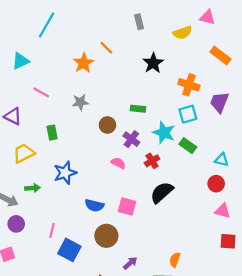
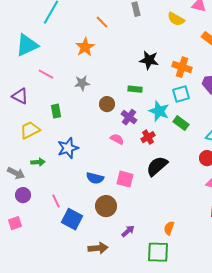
yellow semicircle: (182, 33) -> (176, 19), turned 48
orange line: (106, 48) -> (102, 22), moved
cyan triangle: (21, 61) -> (27, 45), size x1.4
black star: (153, 63) -> (149, 60), moved, turned -30
pink line: (52, 230) -> (56, 201), turned -40

